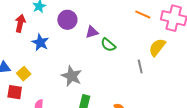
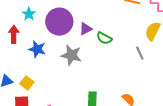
purple circle: (67, 20) -> (59, 22), size x1.4
gray star: (72, 76) -> (71, 55), moved

